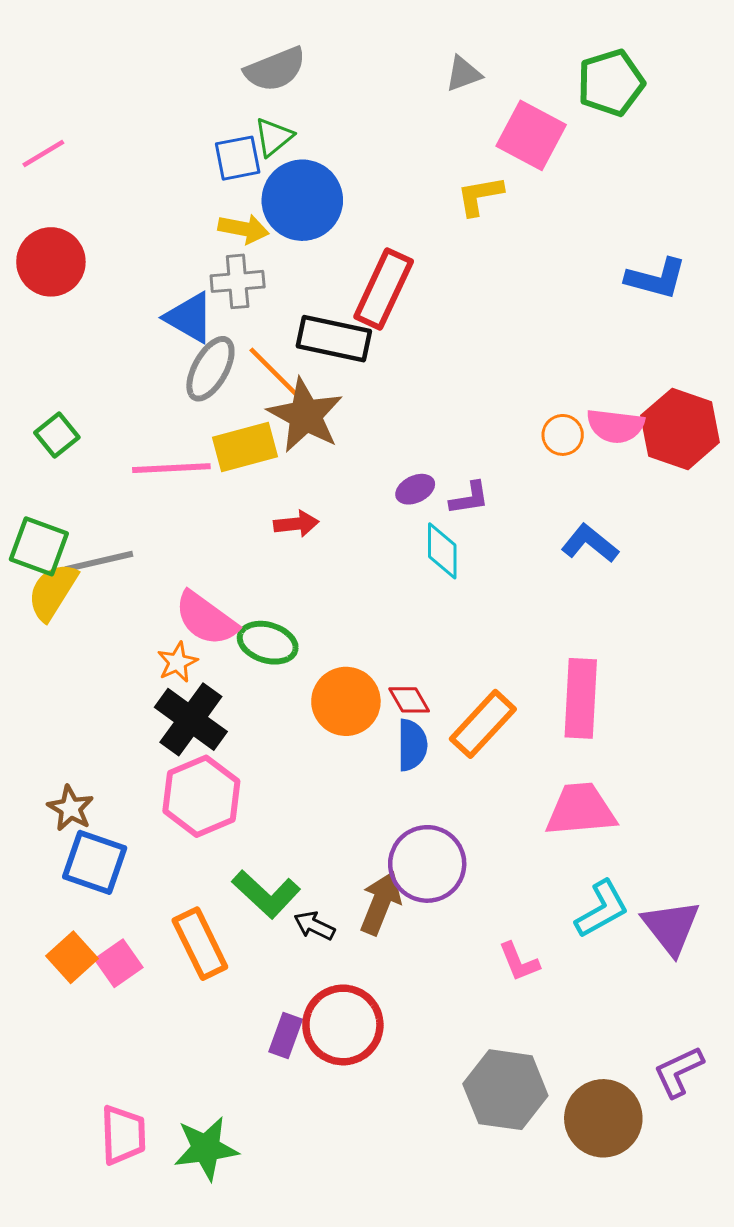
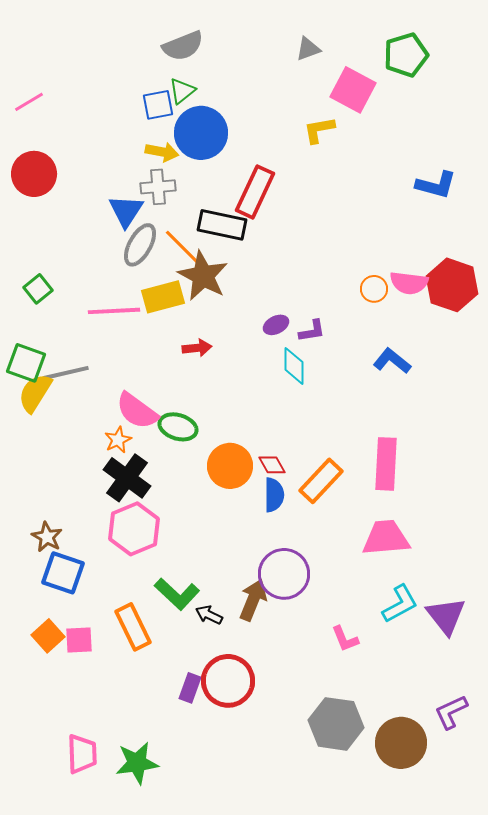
blue triangle: (189, 318) -> (126, 211), turned 33
pink square: (119, 963) -> (79, 640), turned 32

